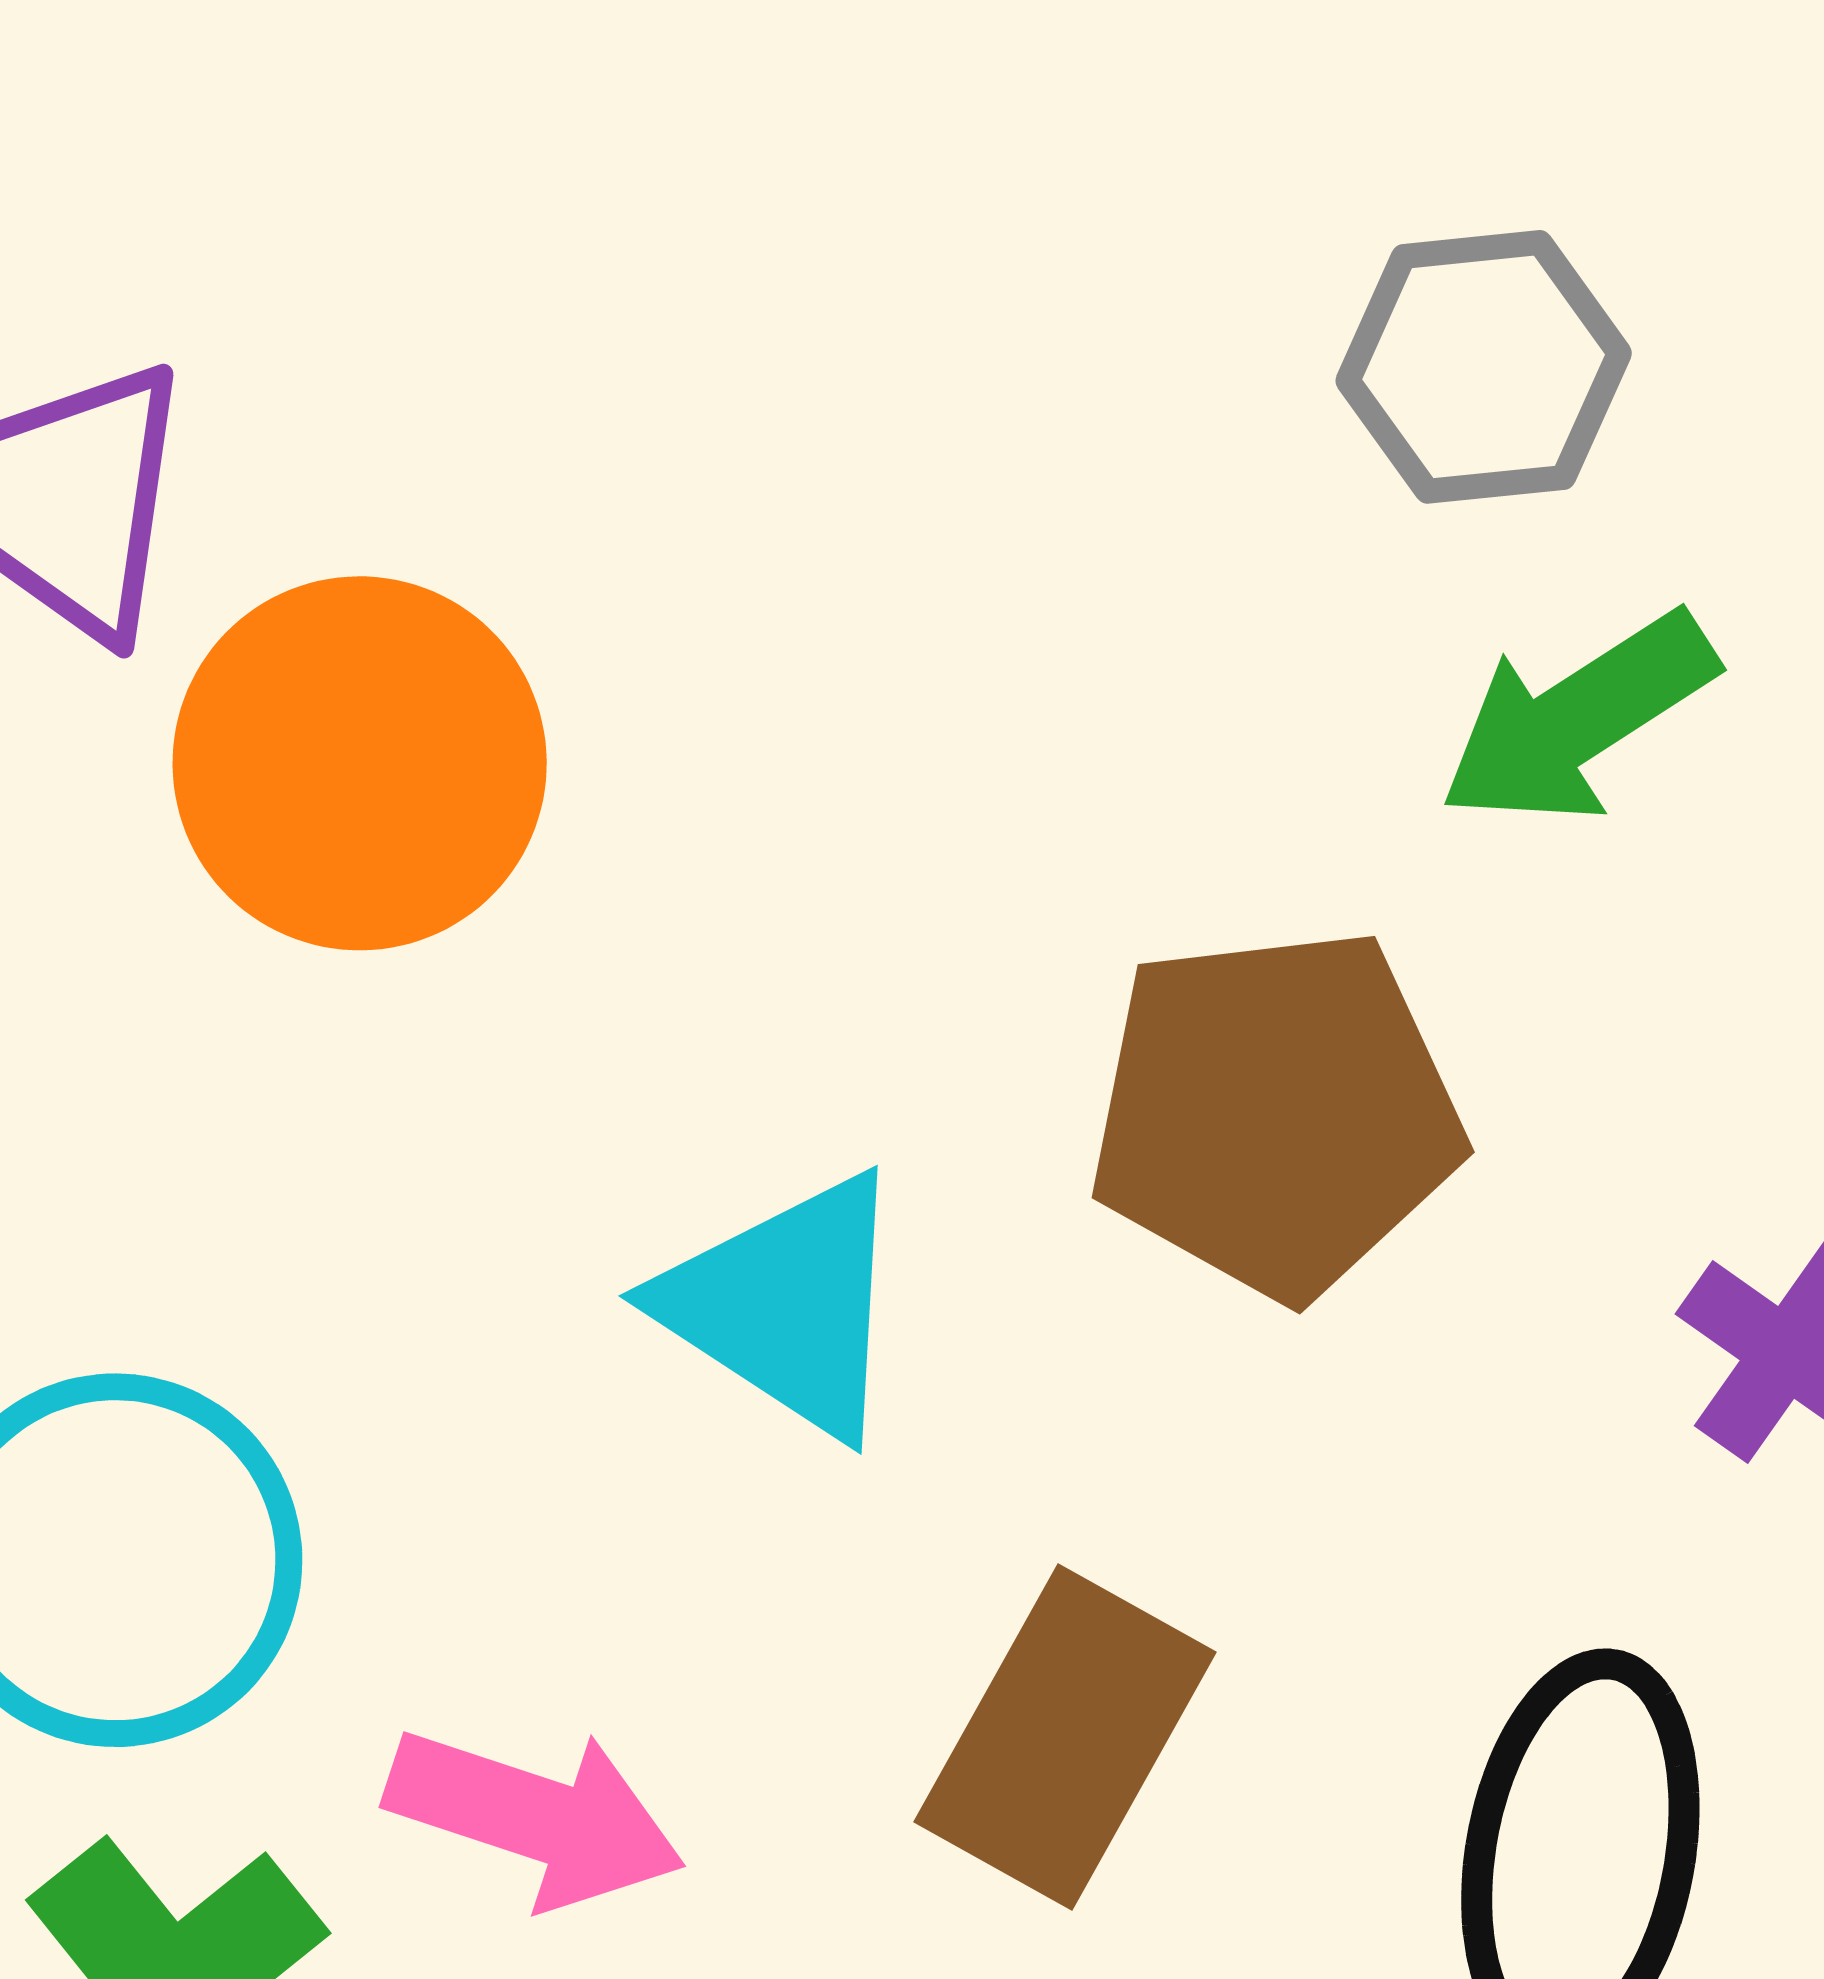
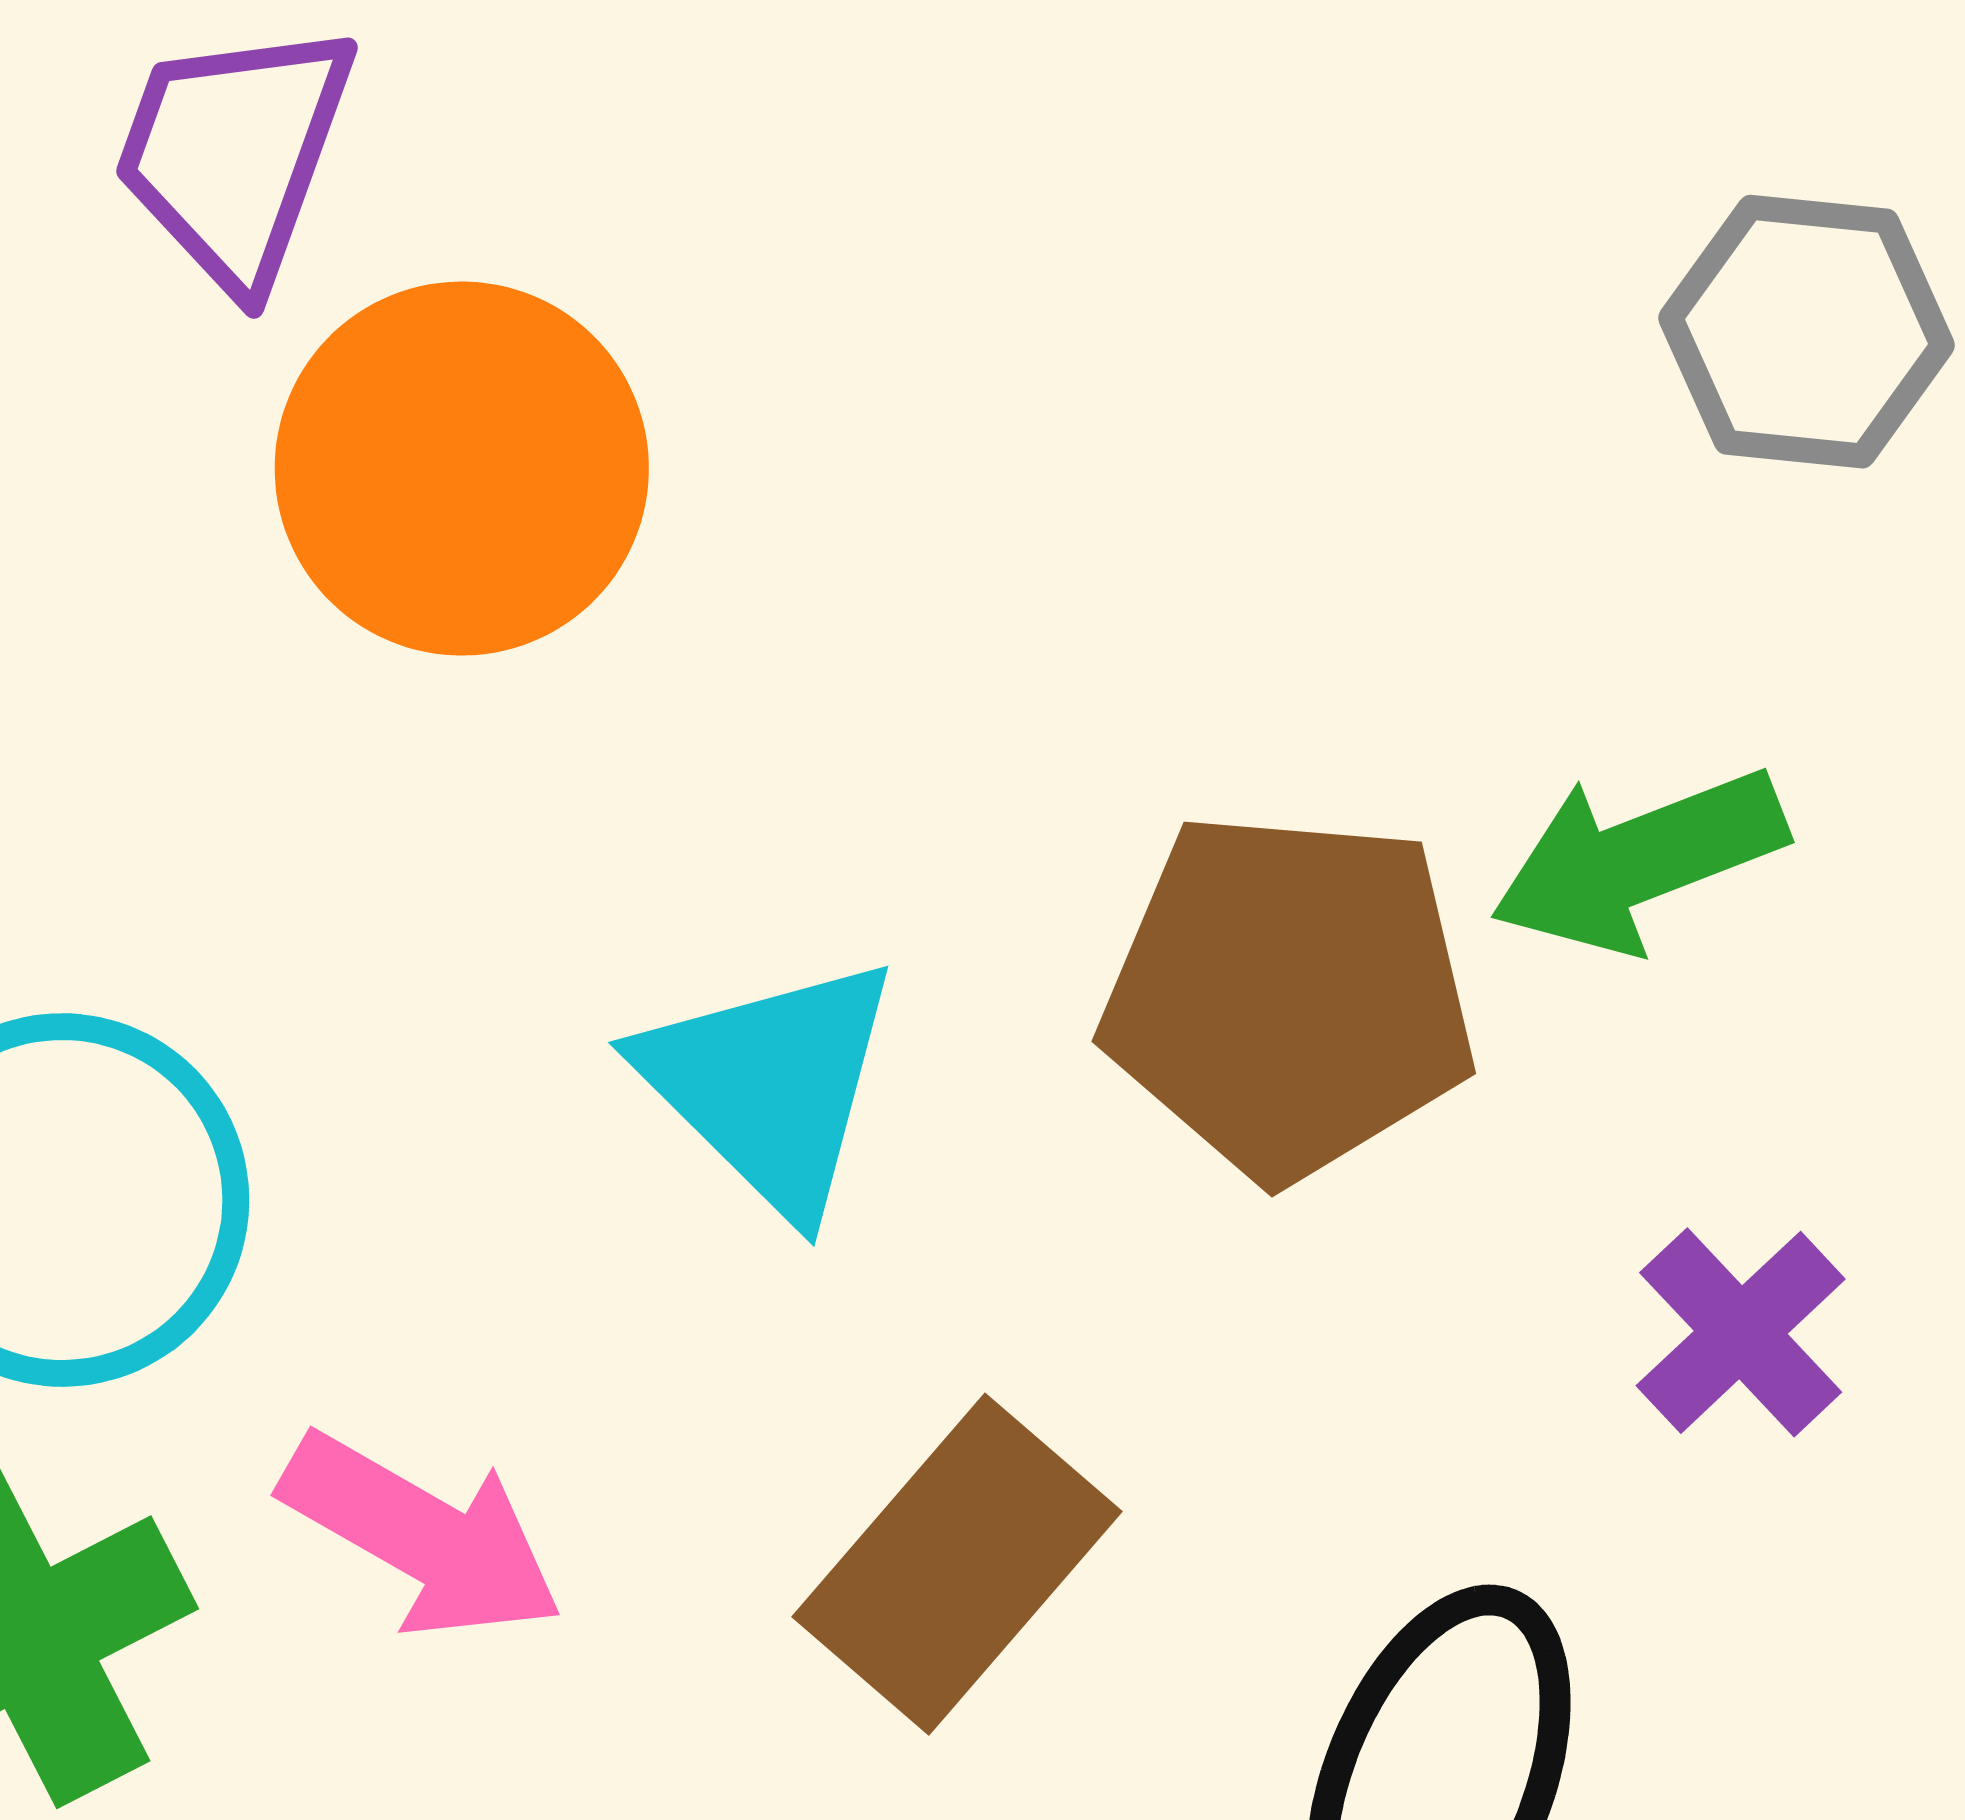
gray hexagon: (1484, 367) -> (1807, 332), moved
green arrow: (1578, 719) -> (1639, 860), moved

